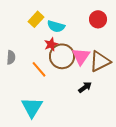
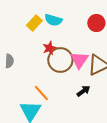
cyan semicircle: (56, 26) -> (53, 20), moved
orange line: (39, 69) -> (41, 93), moved

